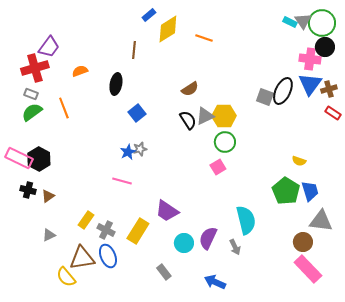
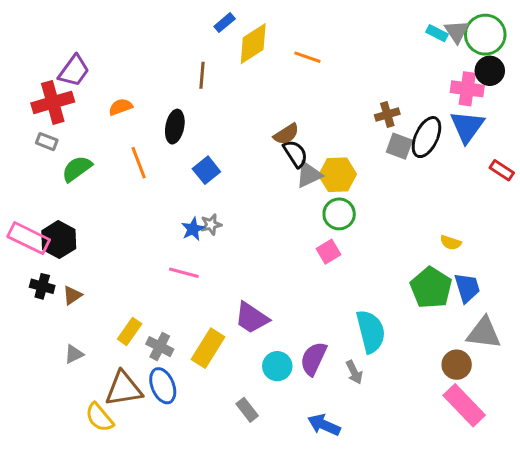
brown cross: (329, 89) -> (387, 114), moved
orange line: (64, 108) -> (139, 163), moved
green semicircle: (32, 112) -> (77, 169), moved
black semicircle: (188, 120) -> (295, 154), moved

